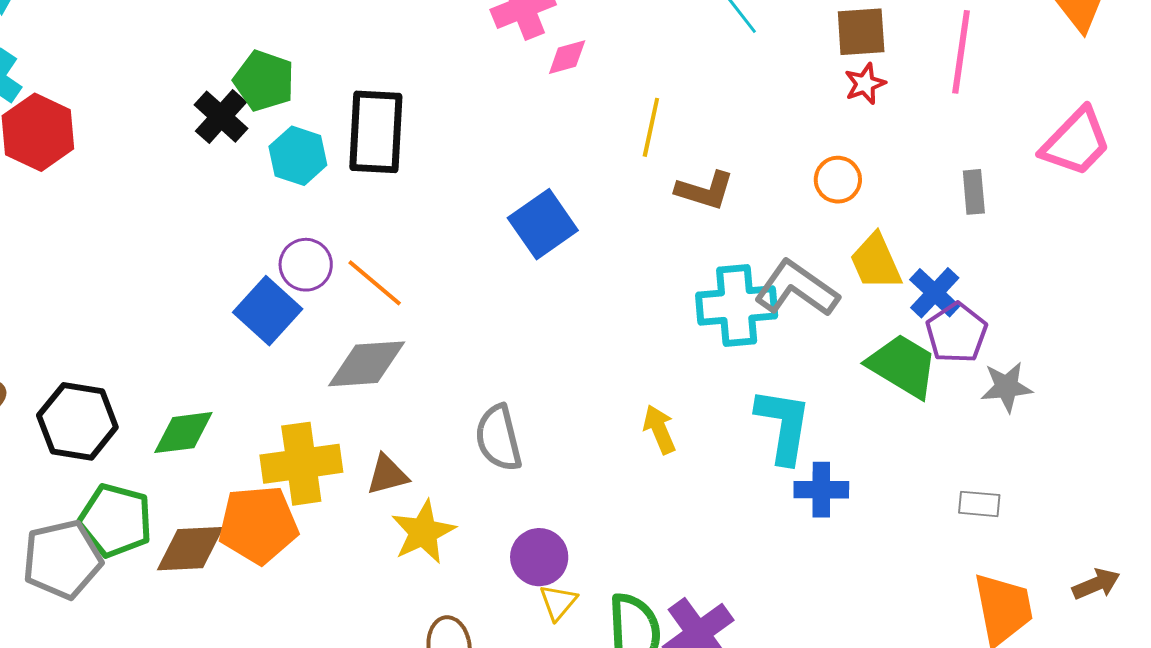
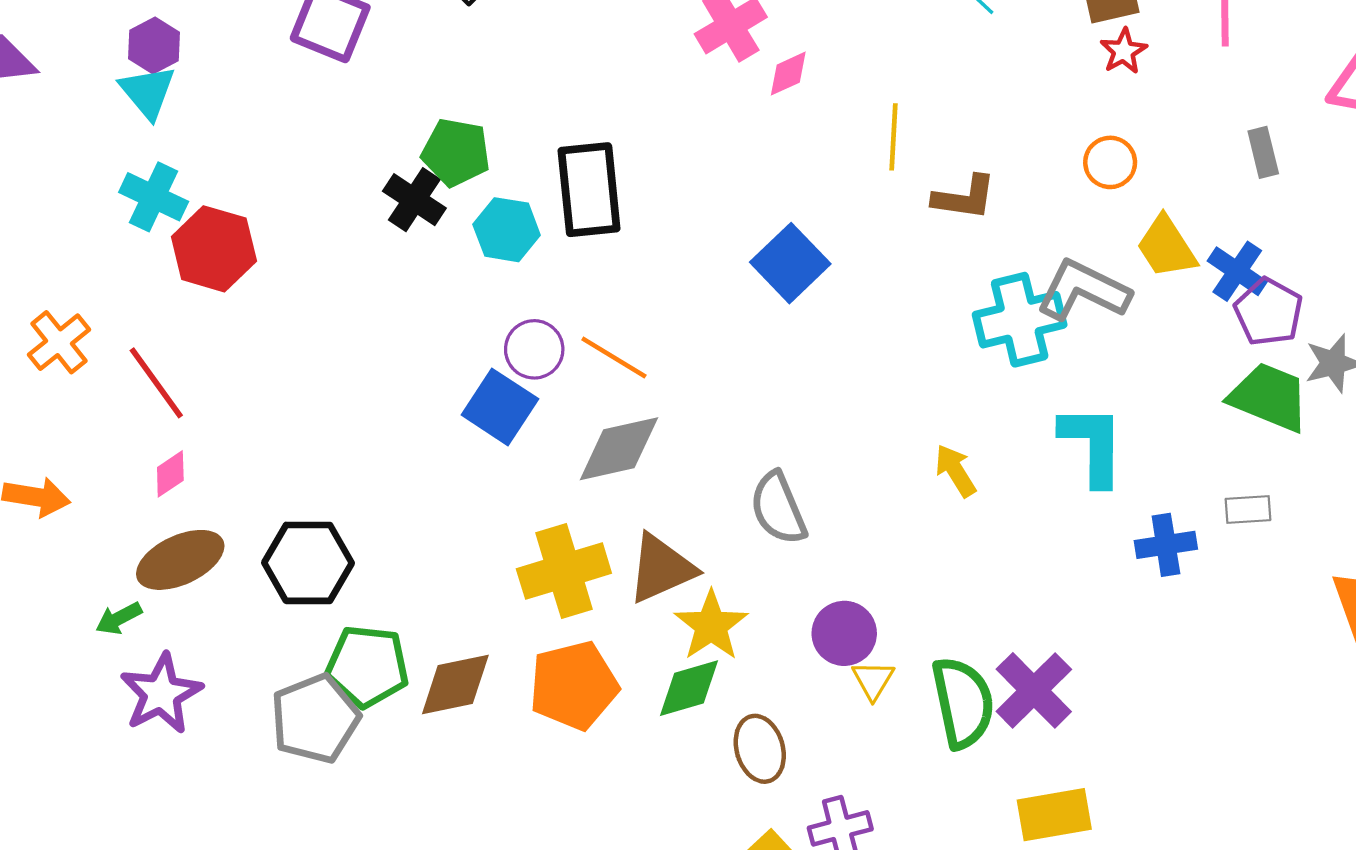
green trapezoid: (903, 366) -> (1269, 397), moved
green diamond: (183, 433) -> (689, 688), moved
brown triangle: (387, 475) -> (661, 568), size x1.5
blue cross: (821, 490) -> (1166, 545), moved
gray rectangle: (979, 504) -> (1248, 509), moved
orange pentagon: (258, 525) -> (574, 685), moved

